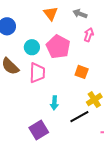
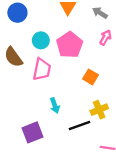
cyan arrow: (54, 103) -> (55, 106), turned -32

